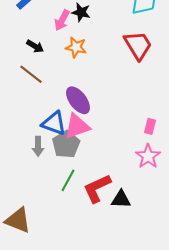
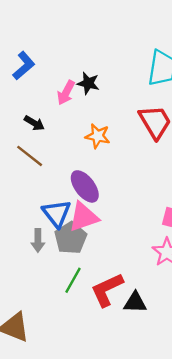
orange star: (76, 47) -> (98, 136), moved
blue triangle: (54, 123) -> (57, 213), turned 32

